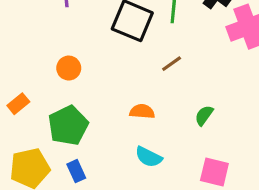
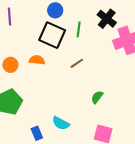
orange semicircle: (142, 111) -> (37, 60), moved
blue rectangle: (76, 171) -> (37, 133), moved

